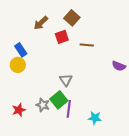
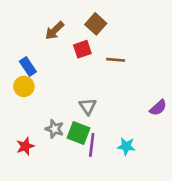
purple semicircle: (119, 66) -> (158, 108), moved, turned -64
green square: (59, 100) -> (78, 133), turned -30
gray star: (43, 105) -> (54, 129), moved
cyan star: (95, 118) -> (126, 146), moved

